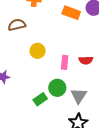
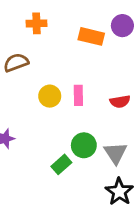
pink rectangle: (65, 62) -> (78, 95), moved

